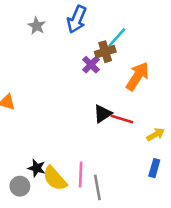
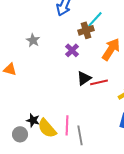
gray star: (37, 26) -> (33, 40), moved
purple cross: (91, 65) -> (72, 50), moved
red line: (122, 119) -> (99, 82), turned -30

